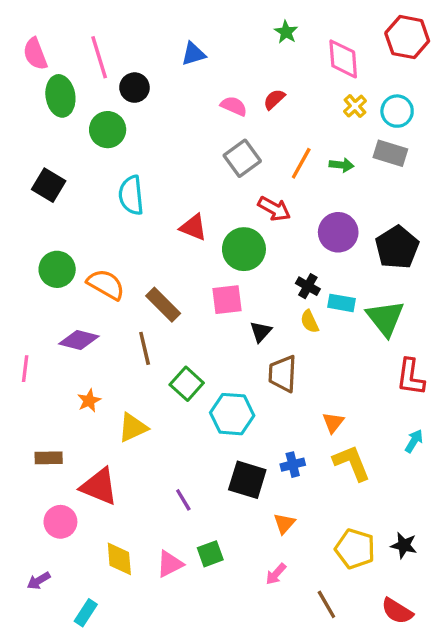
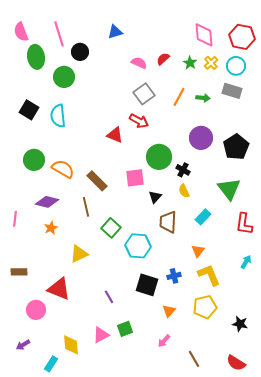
green star: (286, 32) -> (190, 63), moved
red hexagon: (407, 37) -> (242, 37), moved
cyan semicircle: (131, 195) -> (58, 116), moved
red arrow: (274, 209) -> (139, 121), moved
green circle: (244, 249) -> (159, 157), moved
cyan rectangle: (342, 303) -> (203, 217), moved, turned -56
orange star: (89, 401) -> (51, 228), moved
brown rectangle: (49, 458) -> (19, 272), moved
yellow pentagon: (355, 549) -> (205, 307), moved, turned -30
yellow diamond: (119, 559) -> (71, 345), moved

